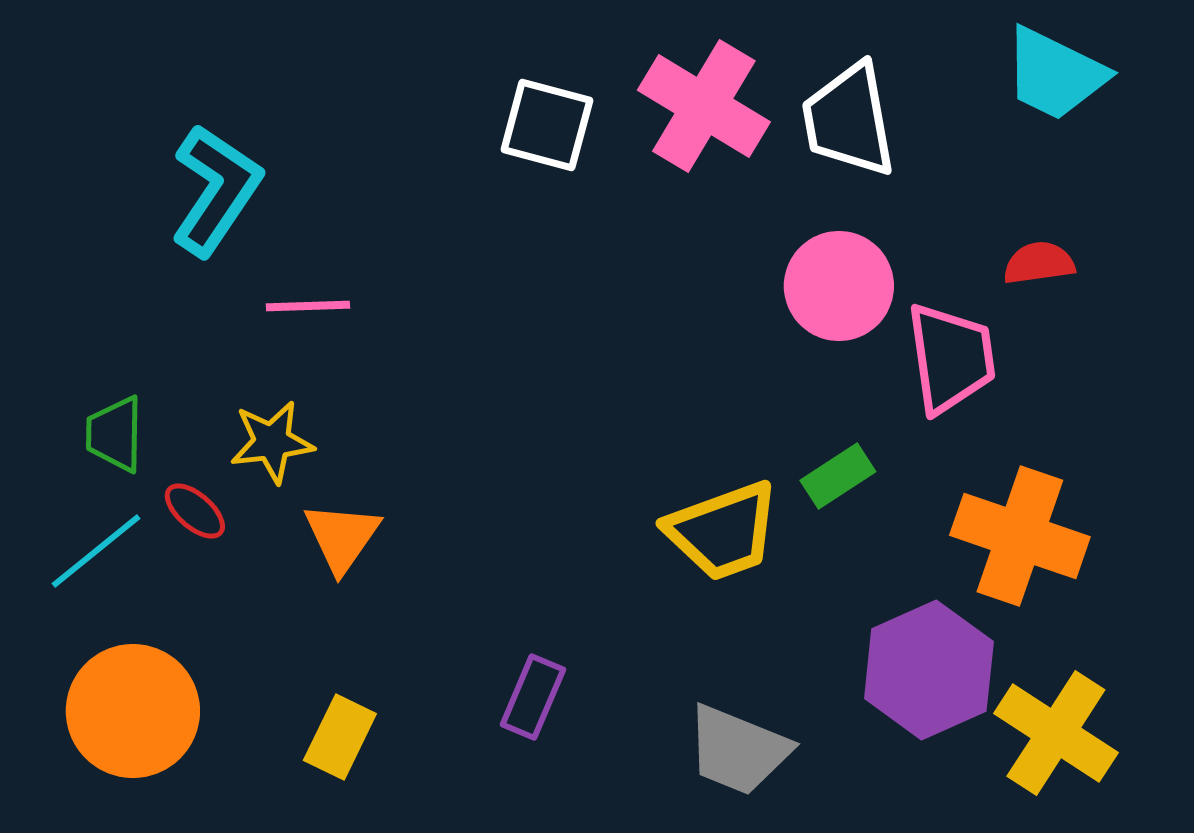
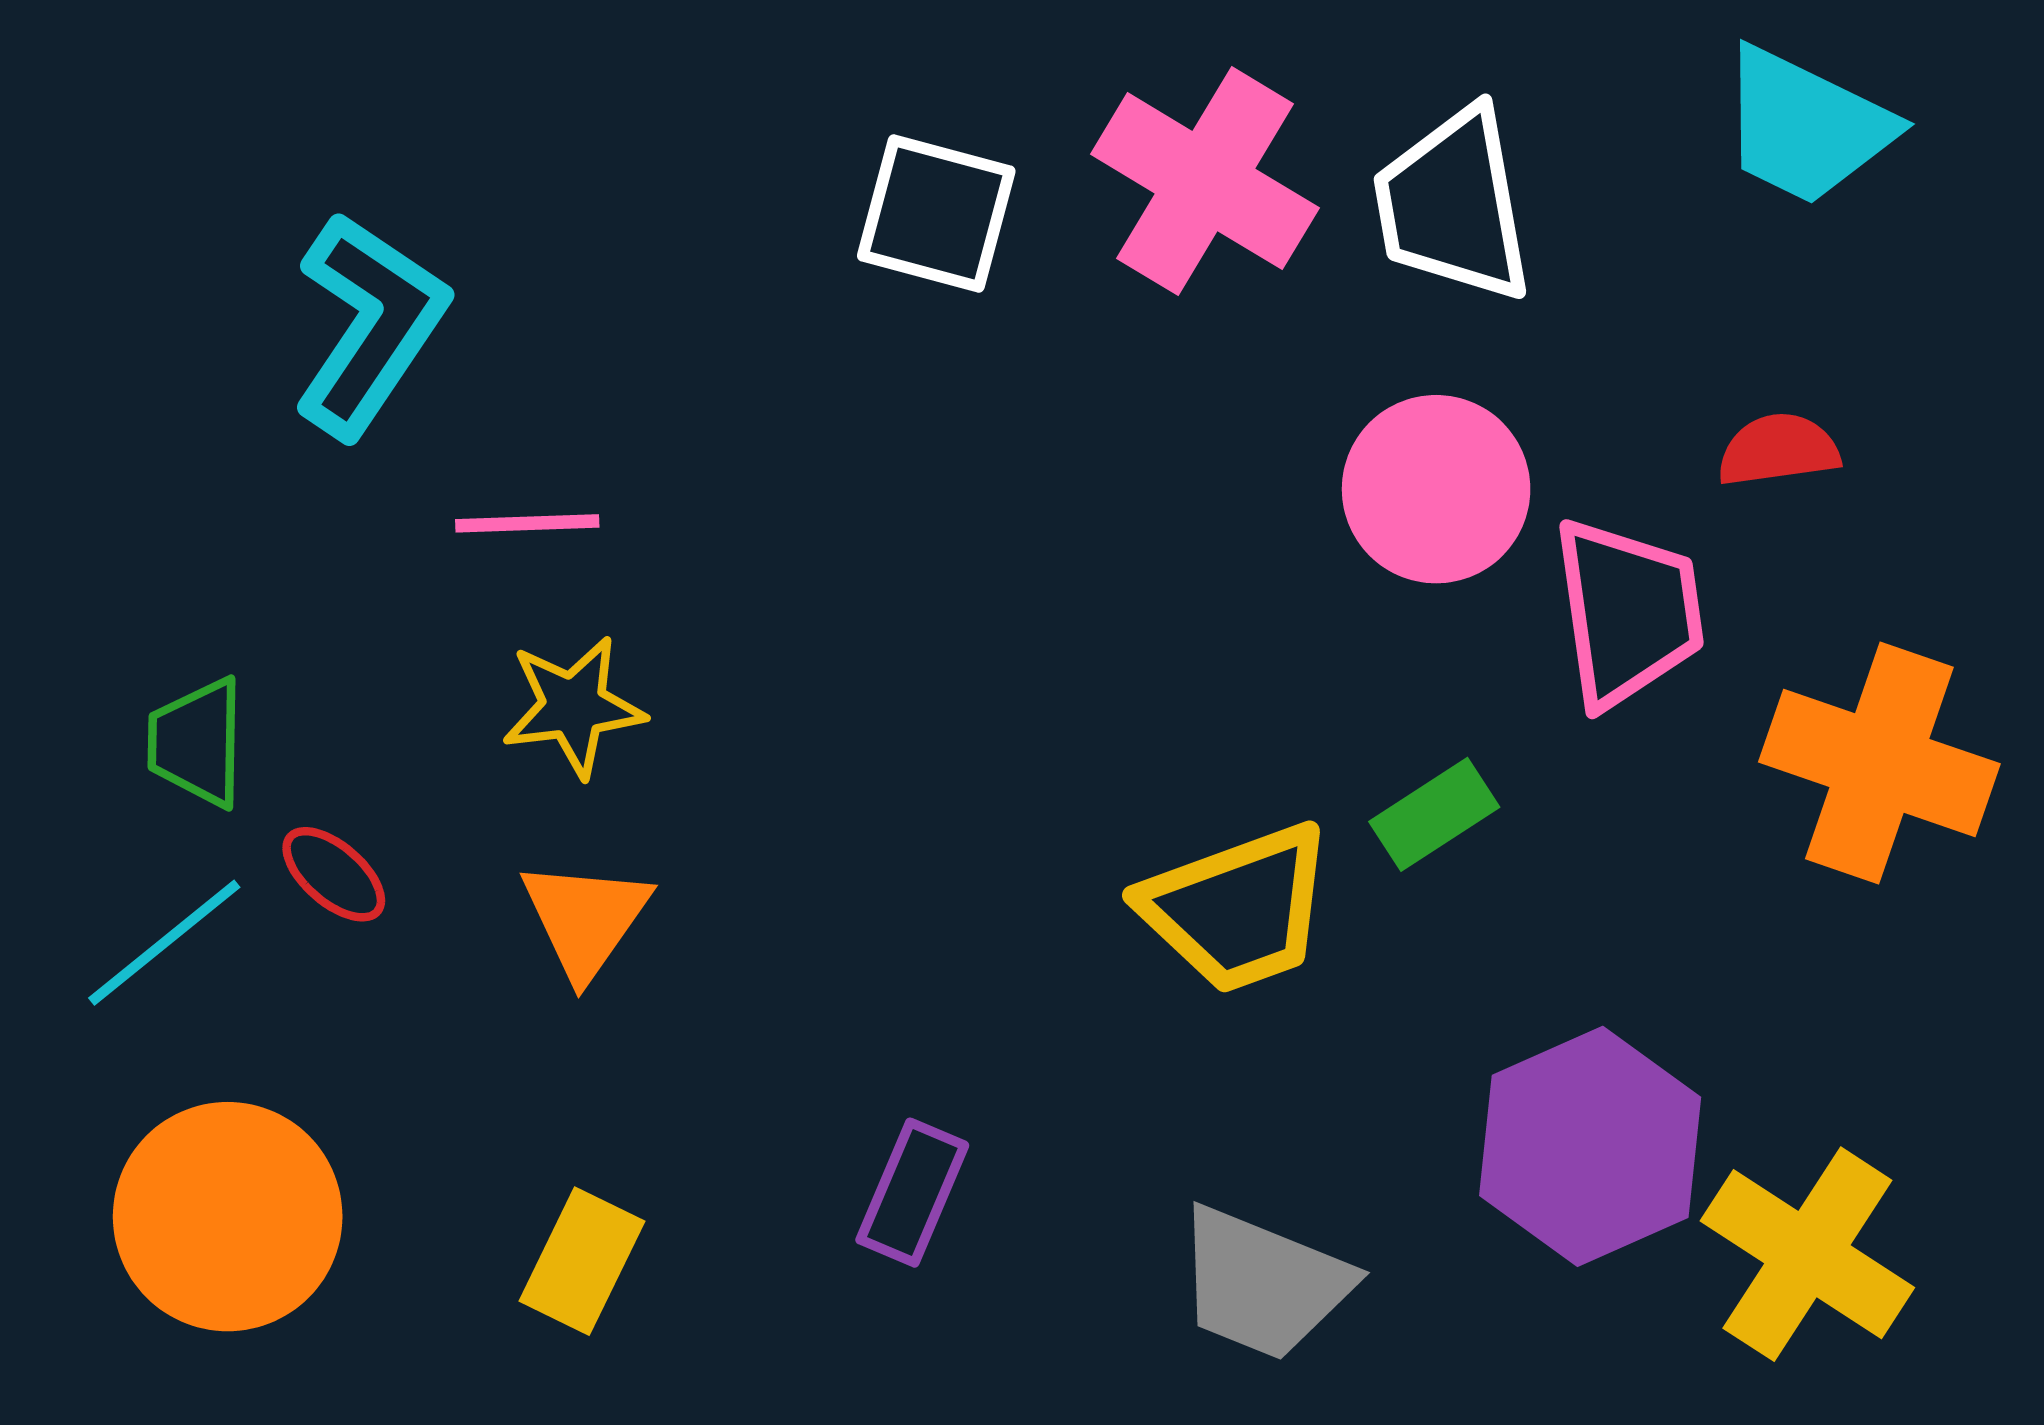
yellow star: (272, 442) -> (573, 707), moved
orange cross: (1020, 536) -> (1879, 763), moved

